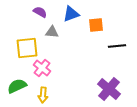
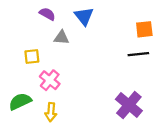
blue triangle: (71, 14) -> (84, 16), turned -48
orange square: (96, 25) -> (144, 29), moved
yellow square: (27, 48) -> (32, 56), size x0.6

